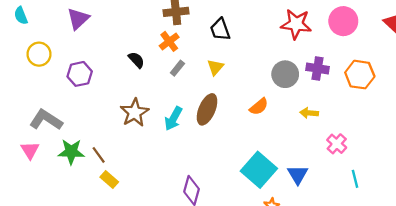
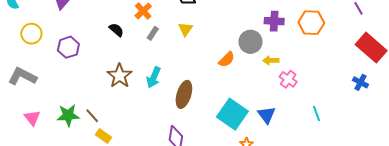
gray circle: (285, 74) -> (250, 42), moved
brown ellipse: (207, 109) -> (184, 94), moved
gray L-shape: (46, 120) -> (22, 76), moved
pink cross: (337, 144) -> (288, 79), moved

